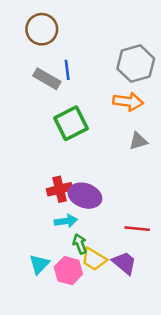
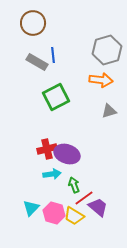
red line: (137, 229) -> (84, 198), moved, turned -42
green arrow: (80, 244) -> (74, 185), moved
yellow trapezoid: (94, 259) -> (74, 216), moved

